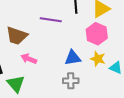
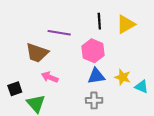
purple line: (51, 20) -> (59, 33), moved
pink hexagon: (97, 34) -> (93, 51), moved

